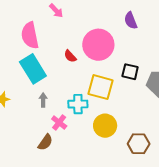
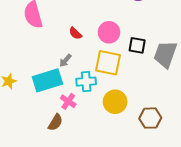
pink circle: (98, 45) -> (109, 32), moved, size x0.7
cyan rectangle: (33, 69) -> (47, 80), moved, turned -72
gray arrow: (43, 100) -> (65, 61), moved, turned -136

